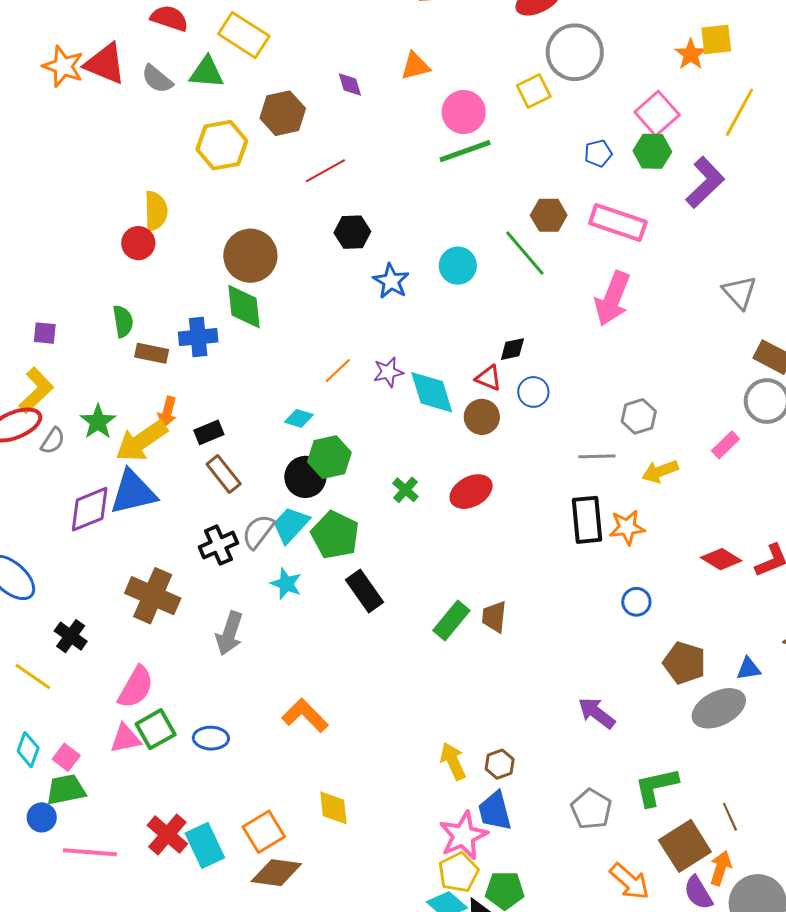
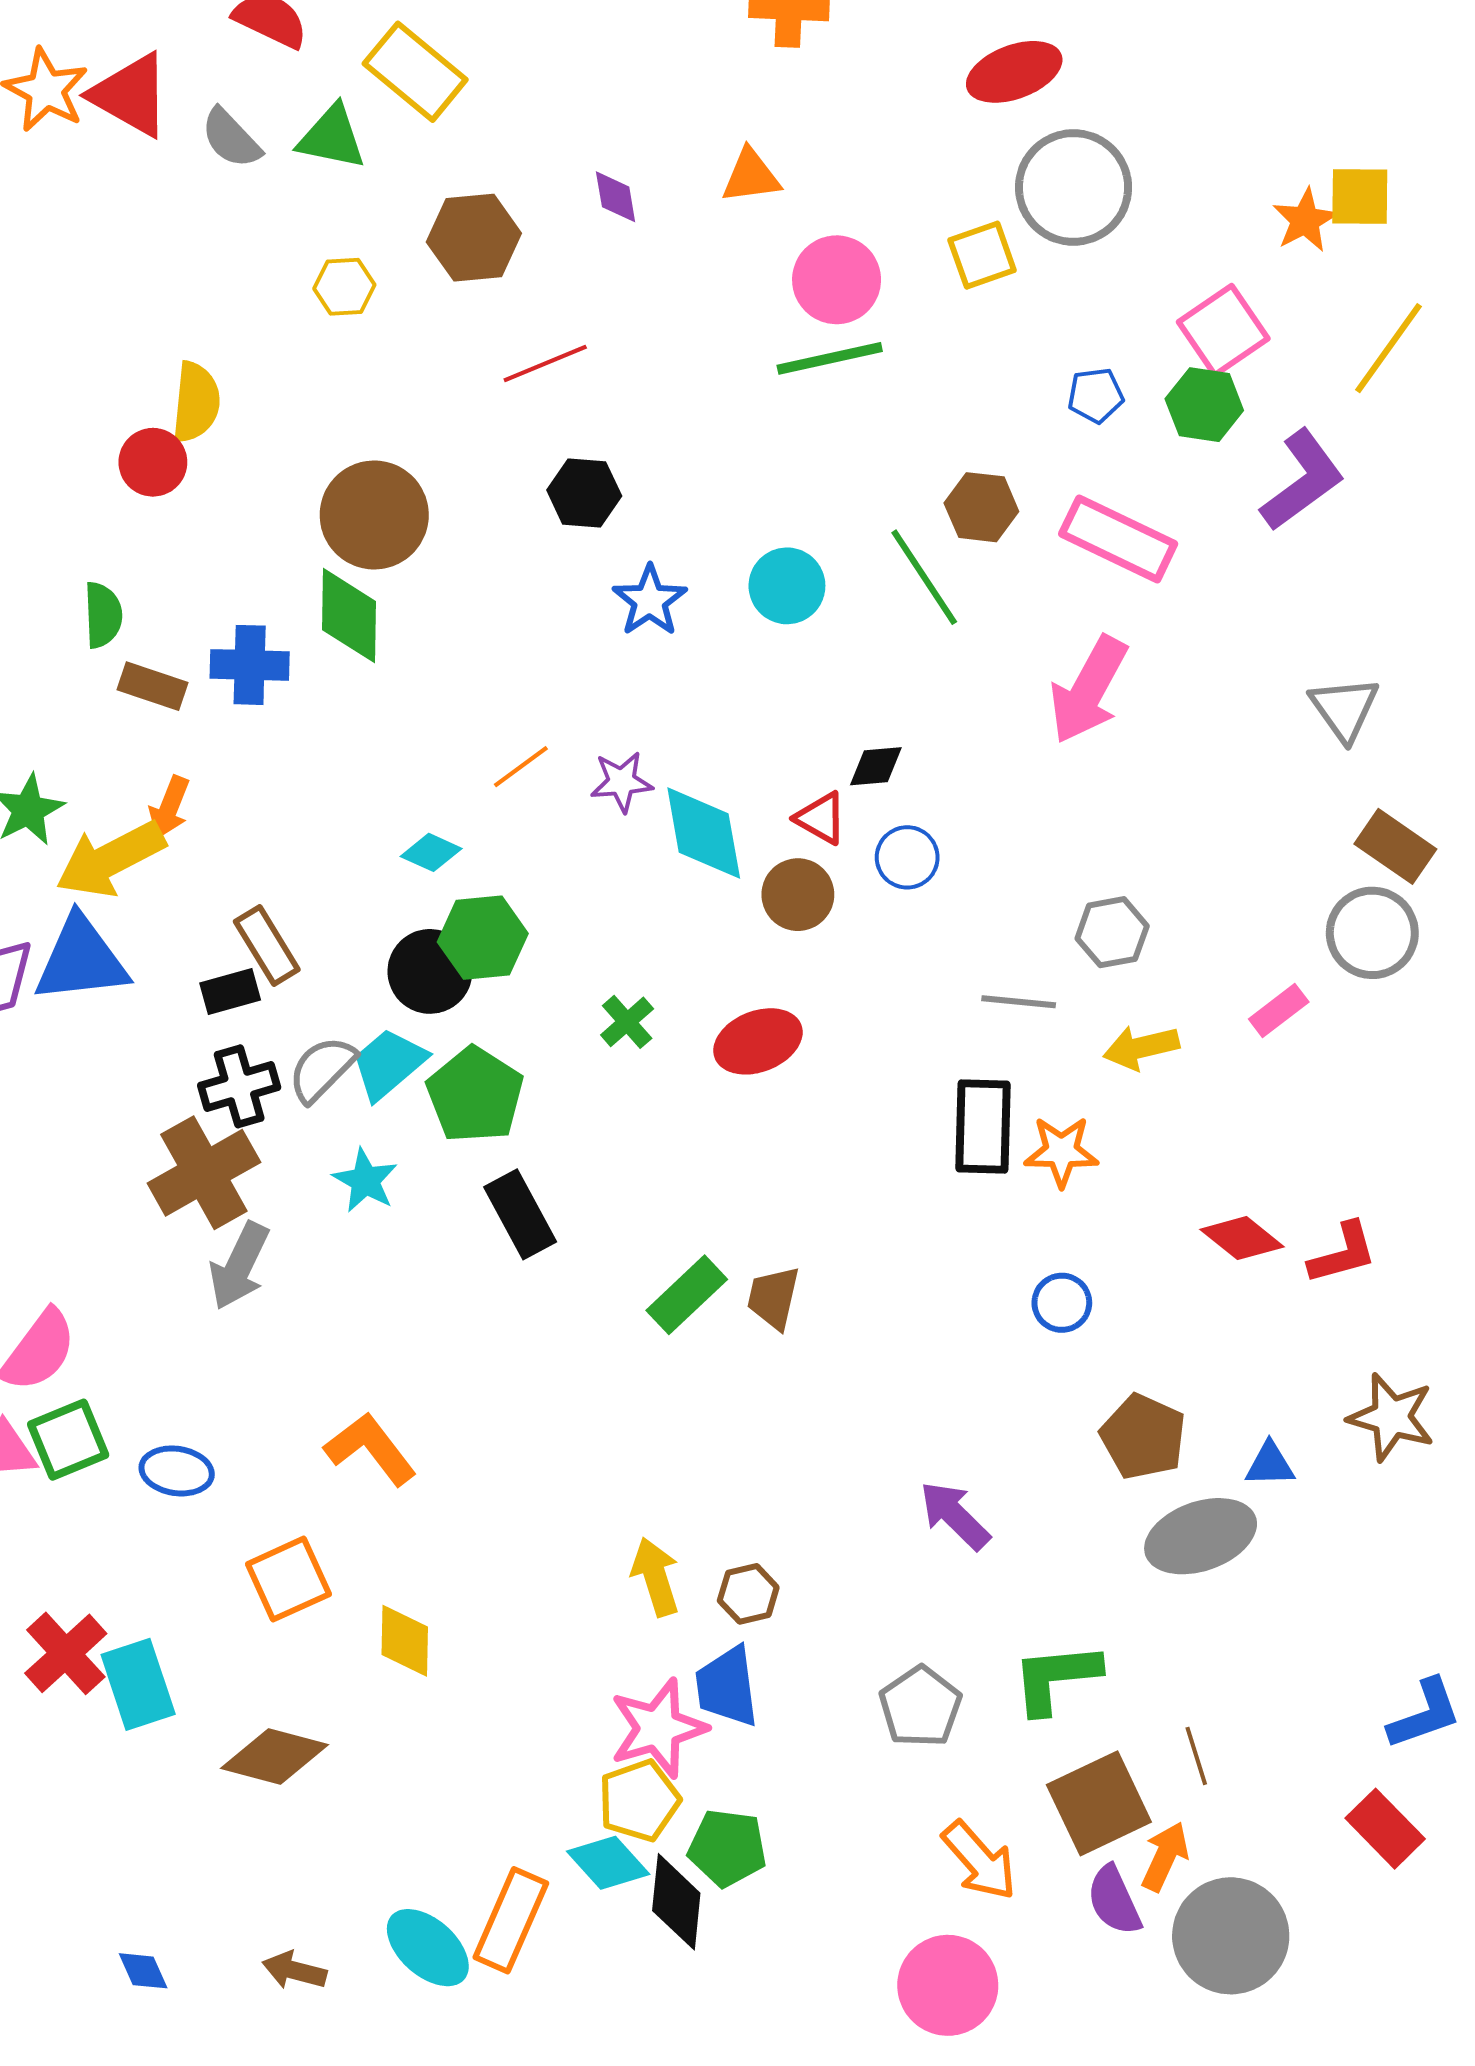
yellow hexagon: (222, 145) -> (344, 287), size x0.6
black rectangle: (209, 432) -> (230, 992), moved
brown cross: (153, 596) -> (204, 1173), moved, turned 30
orange square: (264, 832) -> (288, 1579), moved

